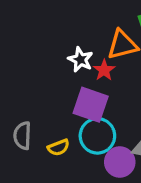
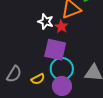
gray semicircle: (22, 136) -> (14, 74), turned -144
purple circle: (120, 162) -> (62, 86), moved

